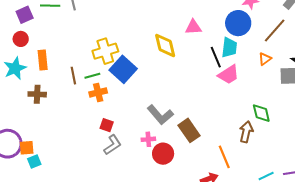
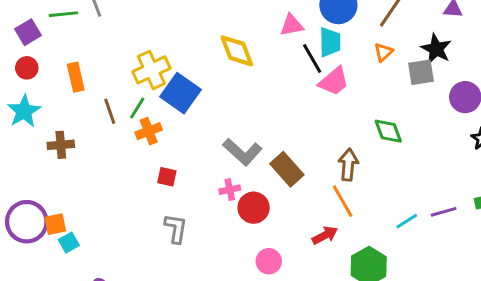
pink triangle: (193, 27) -> (292, 25), moved
orange rectangle: (43, 60) -> (76, 77), moved
green line: (92, 76) -> (137, 108), turned -35
brown arrow: (246, 132) -> (348, 165), moved
gray L-shape: (113, 145) -> (176, 228), moved, turned -40

